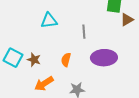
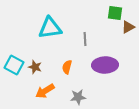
cyan triangle: (49, 21) -> (50, 28), size x1.4

